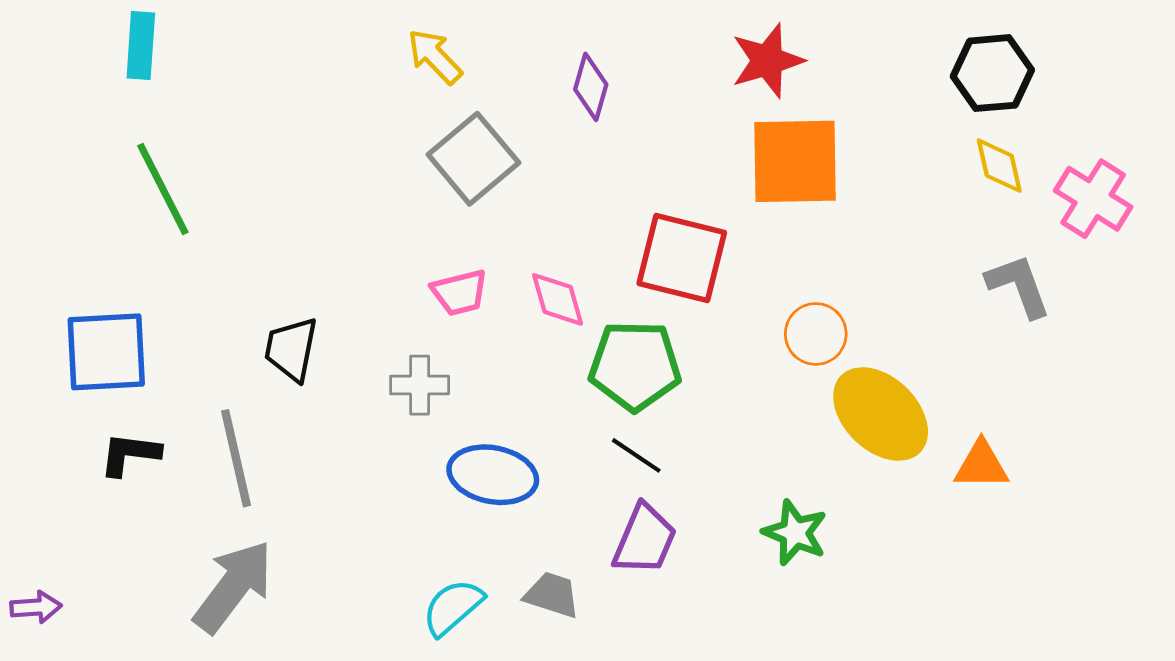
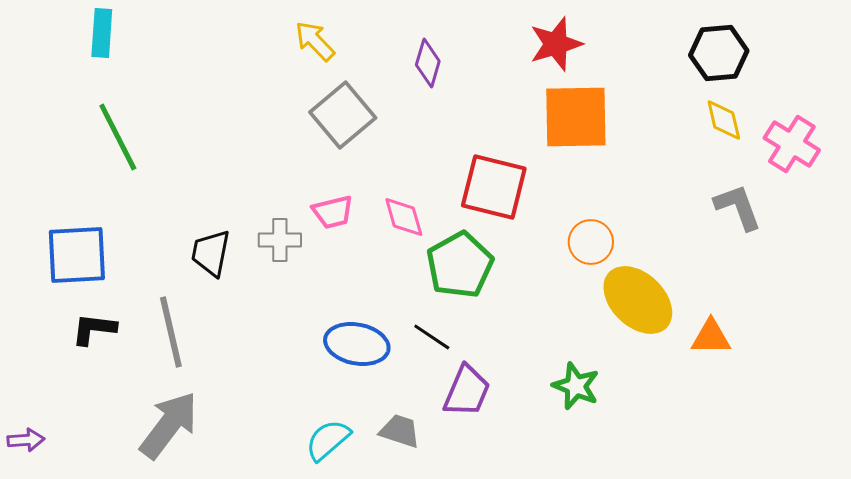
green pentagon: (635, 366) -> (460, 265), turned -30
gray cross: (420, 385) -> (280, 240), moved
black line: (636, 455) -> (432, 337), moved

